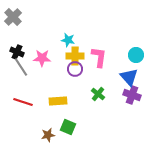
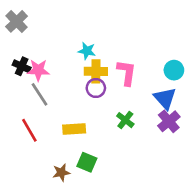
pink star: (42, 58) -> (38, 70), moved
gray line: (21, 67) -> (40, 94), moved
purple cross: (132, 95) -> (169, 121), turned 30
red line: (23, 102) -> (29, 130), turned 42

